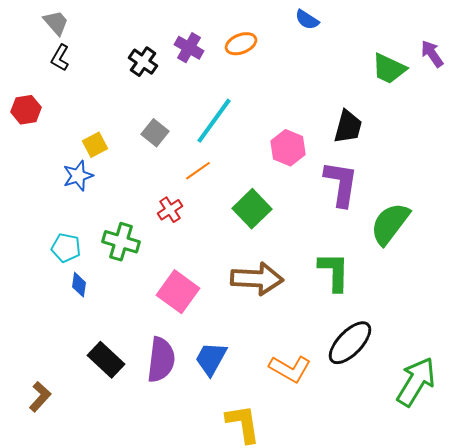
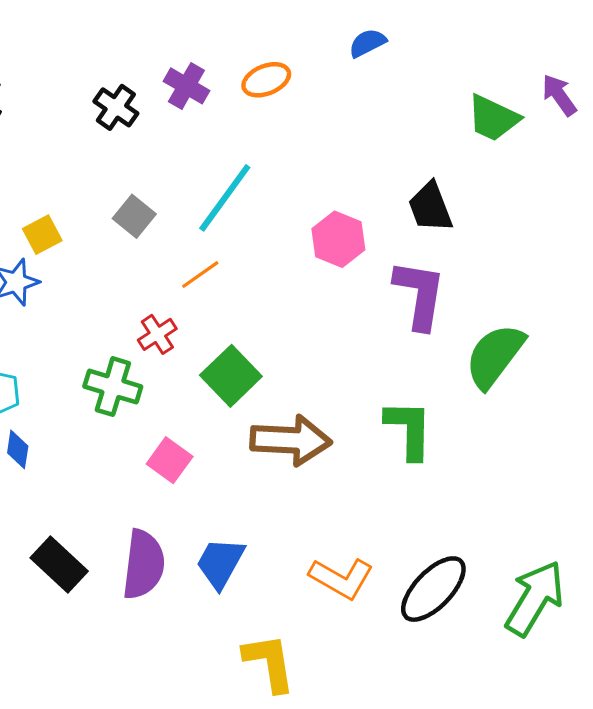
blue semicircle: (307, 20) -> (367, 43), turned 120
black trapezoid: (348, 127) -> (430, 207), turned 144
green square: (252, 209) -> (231, 376), moved
green cross: (121, 242) -> (113, 387), moved
pink square: (178, 292) -> (170, 460), size x0.7
black ellipse: (350, 343) -> (433, 589), moved

